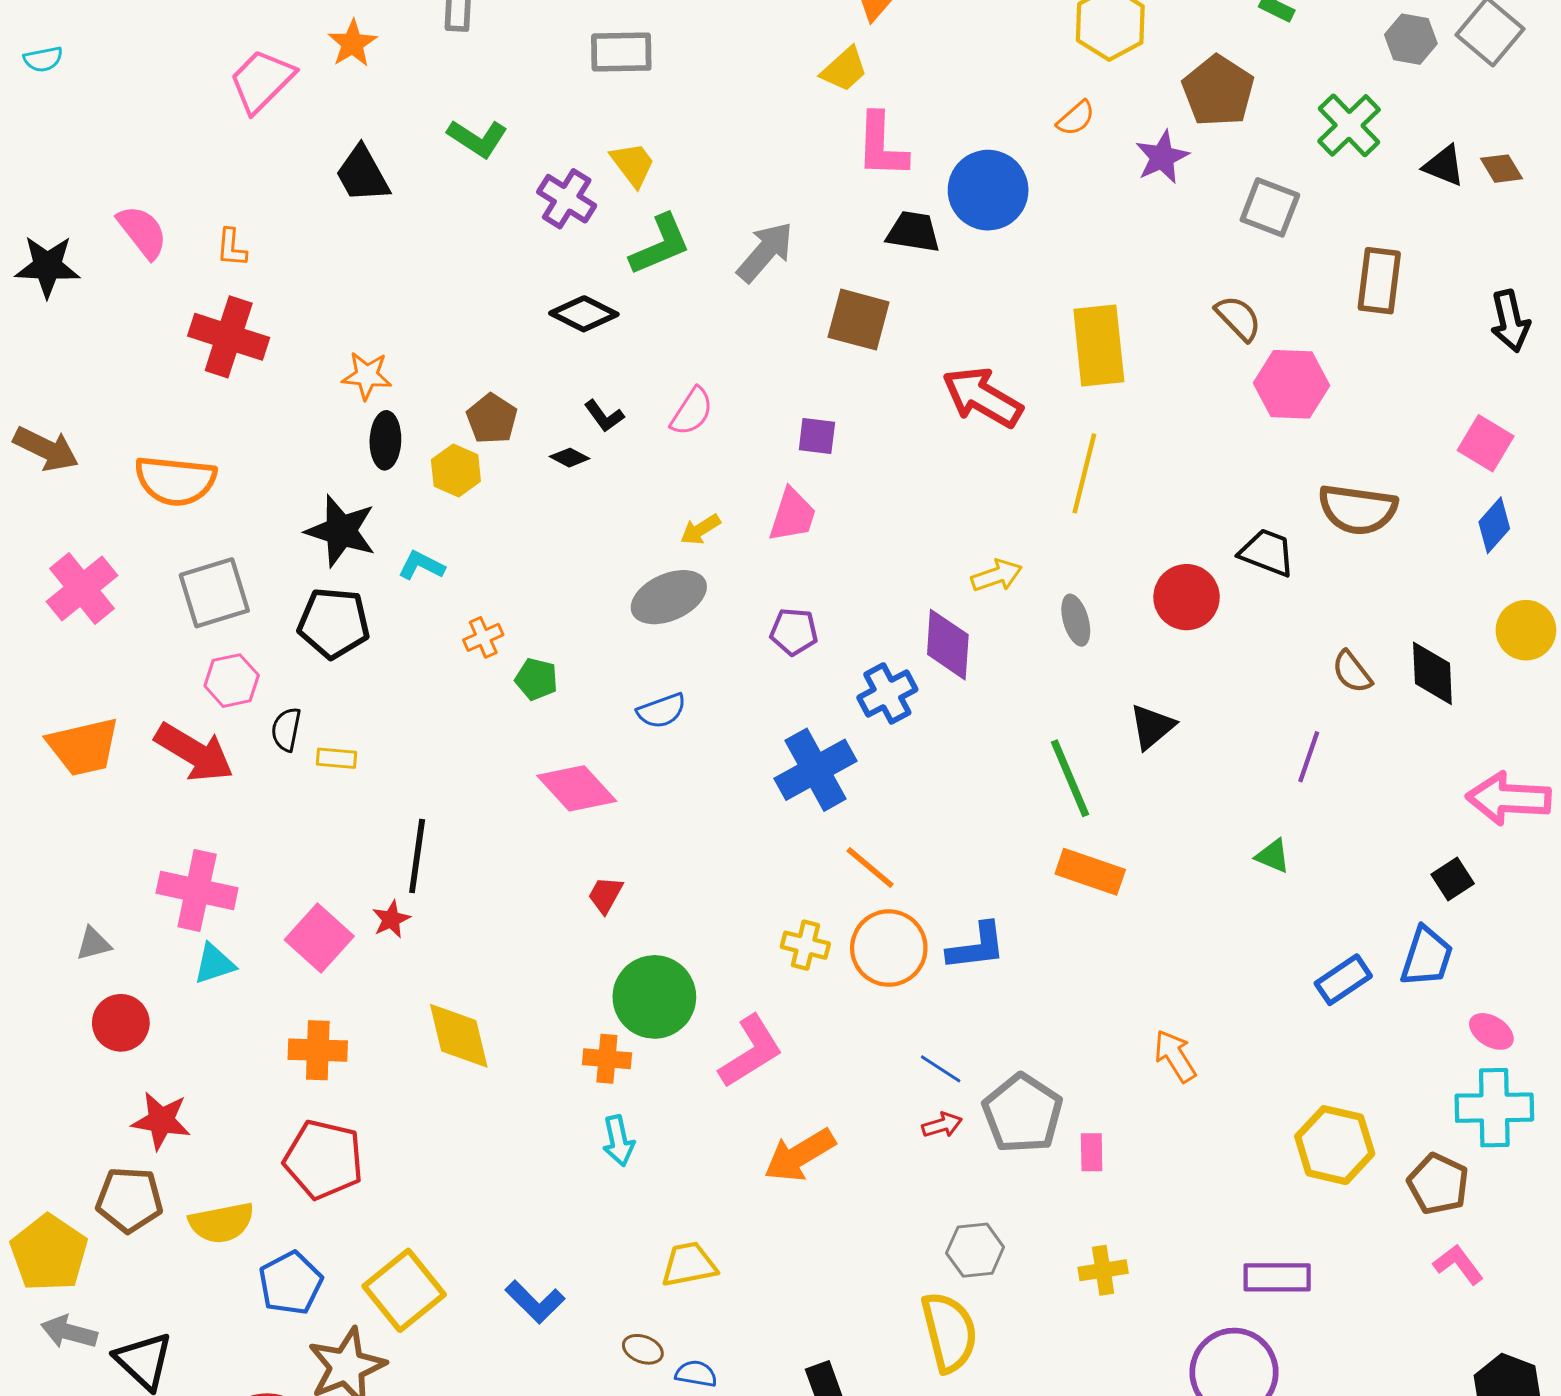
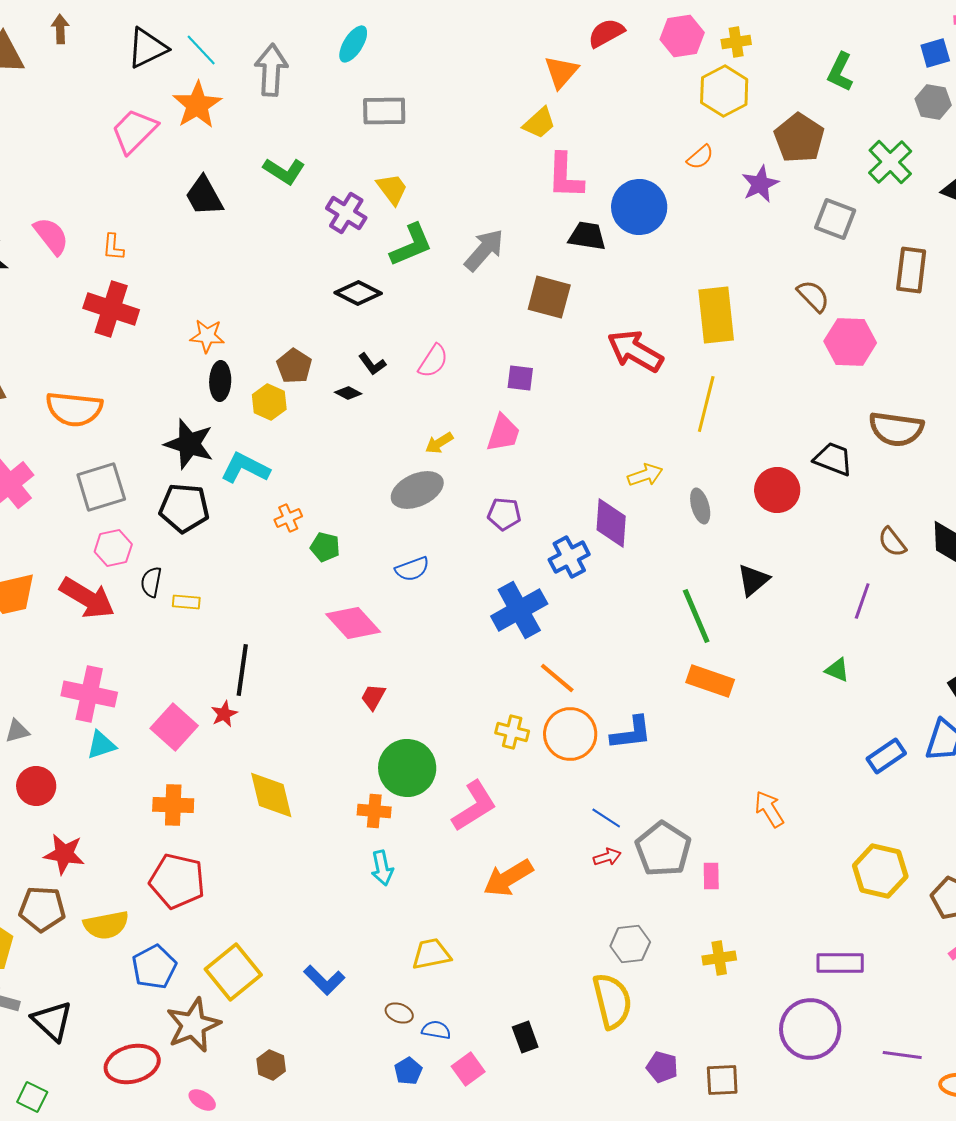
orange star: (352, 43) -> (197, 105), size x1.4
cyan L-shape: (421, 565) -> (245, 468), size x1.5

